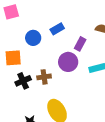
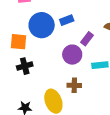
blue circle: (33, 38) -> (42, 25), size x1.6
brown cross: (44, 77) -> (74, 85), moved

